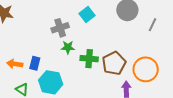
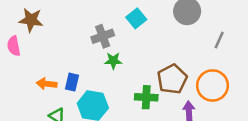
gray line: (153, 25) -> (219, 40), moved
green cross: (89, 59) -> (146, 97), moved

